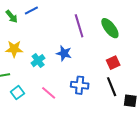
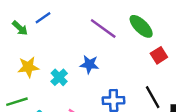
purple line: (79, 26) -> (103, 29), turned -30
red square: (113, 63) -> (159, 55), moved

